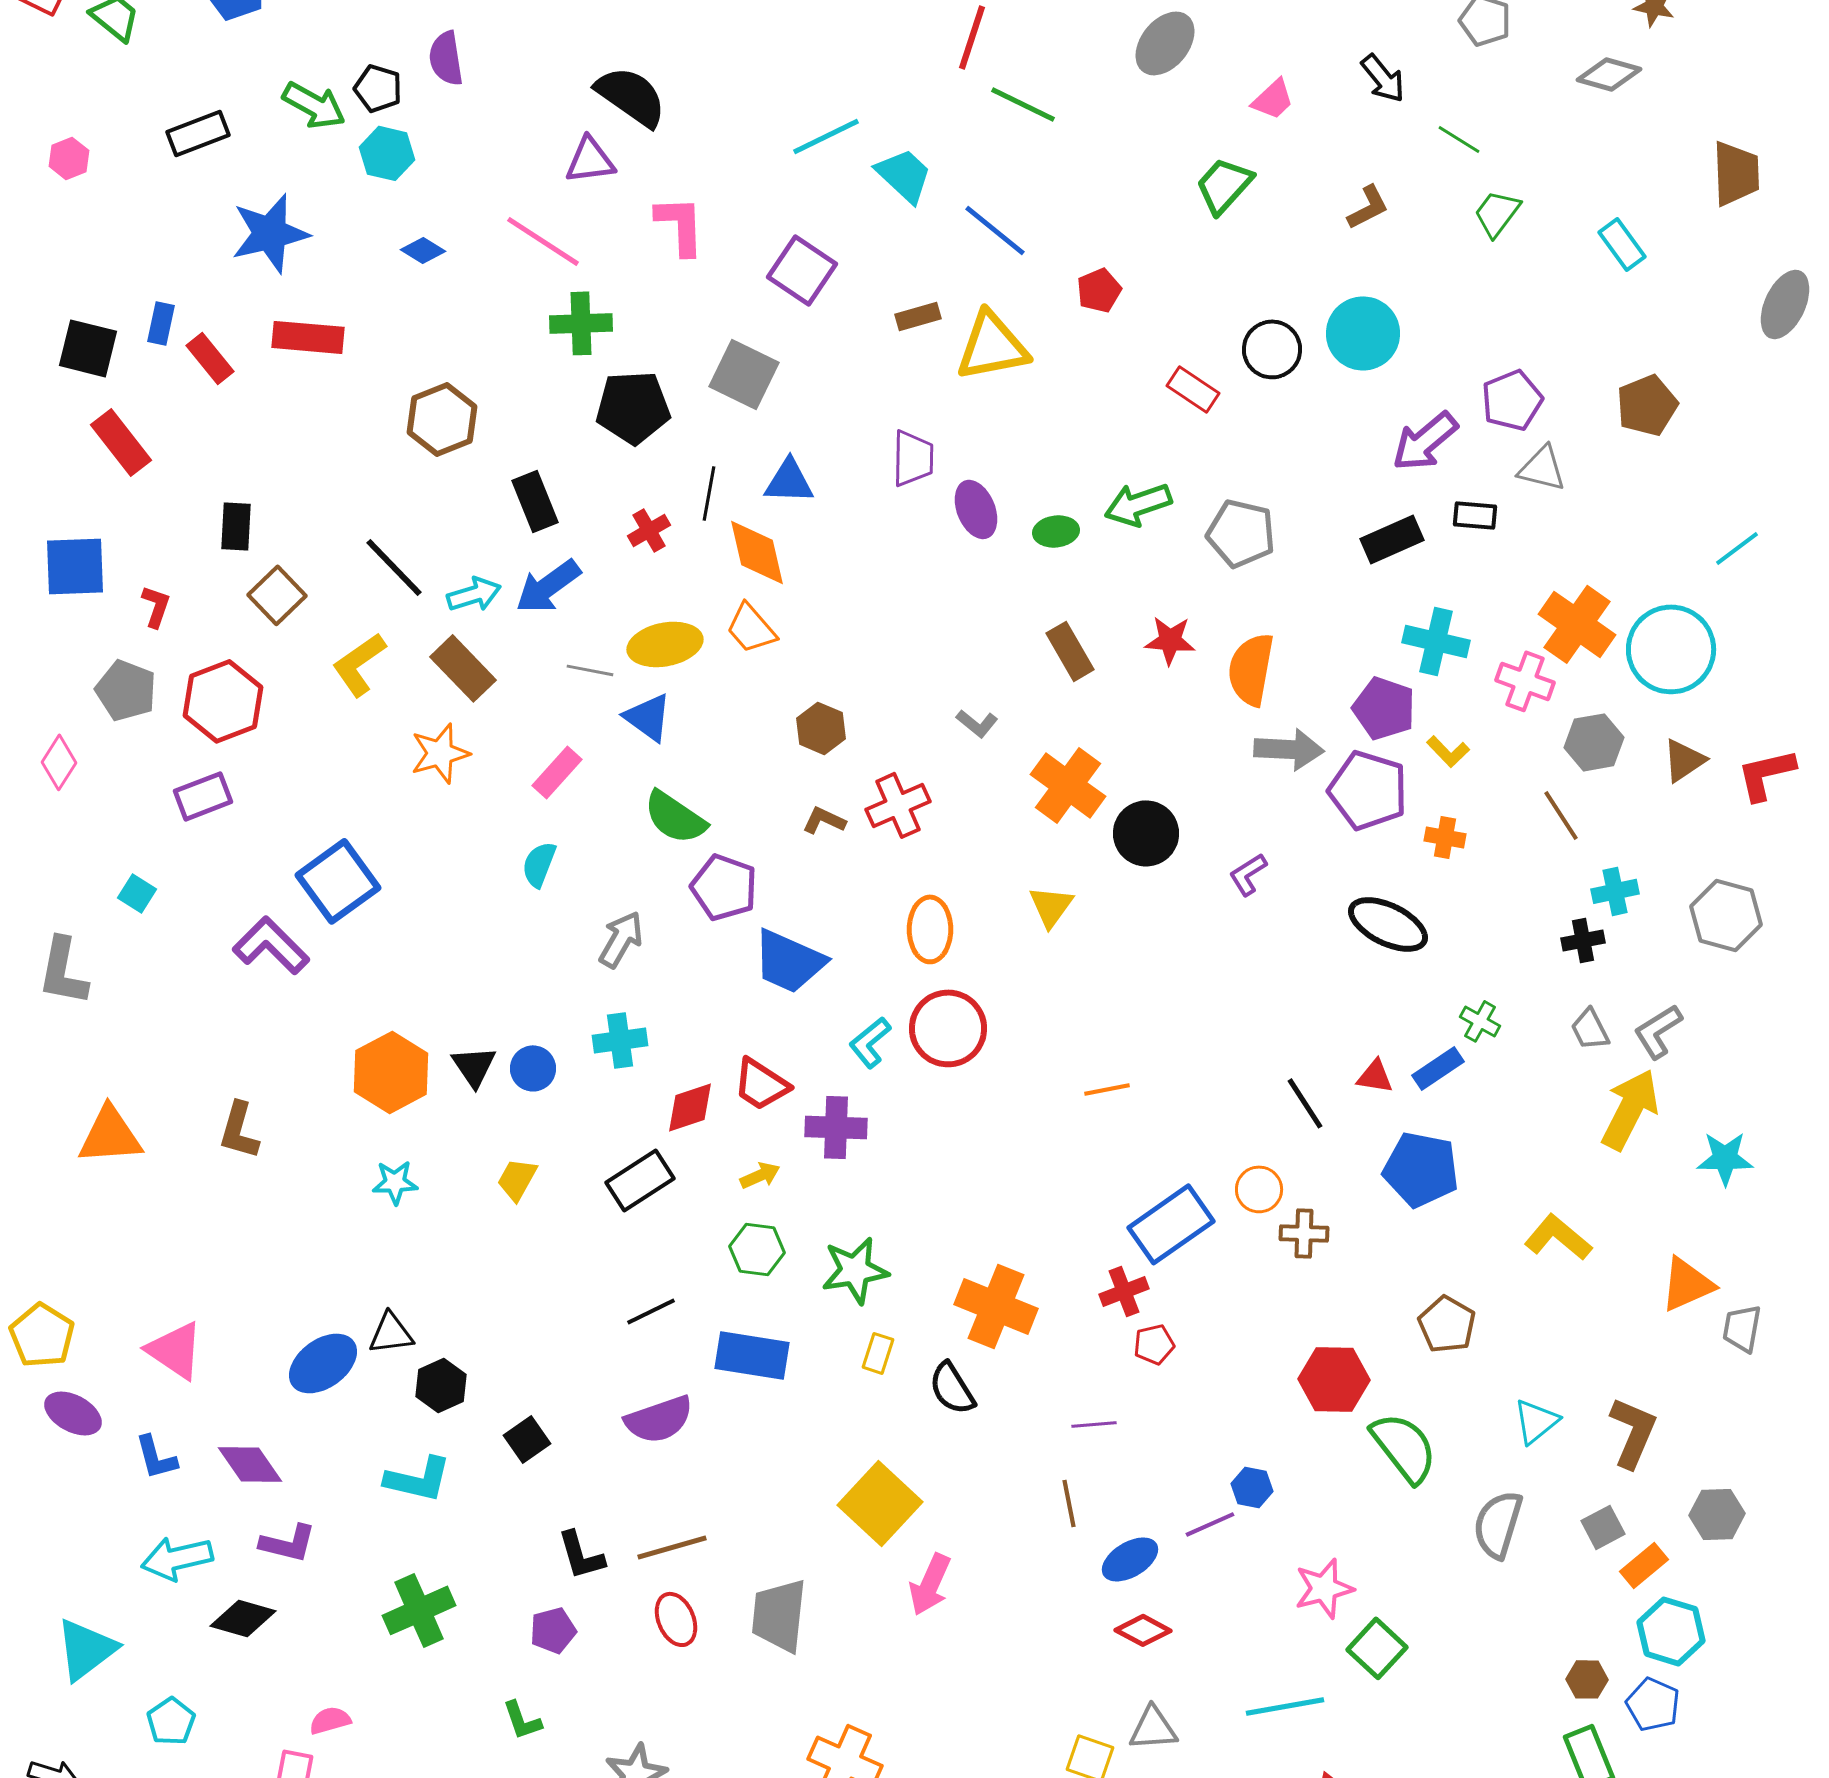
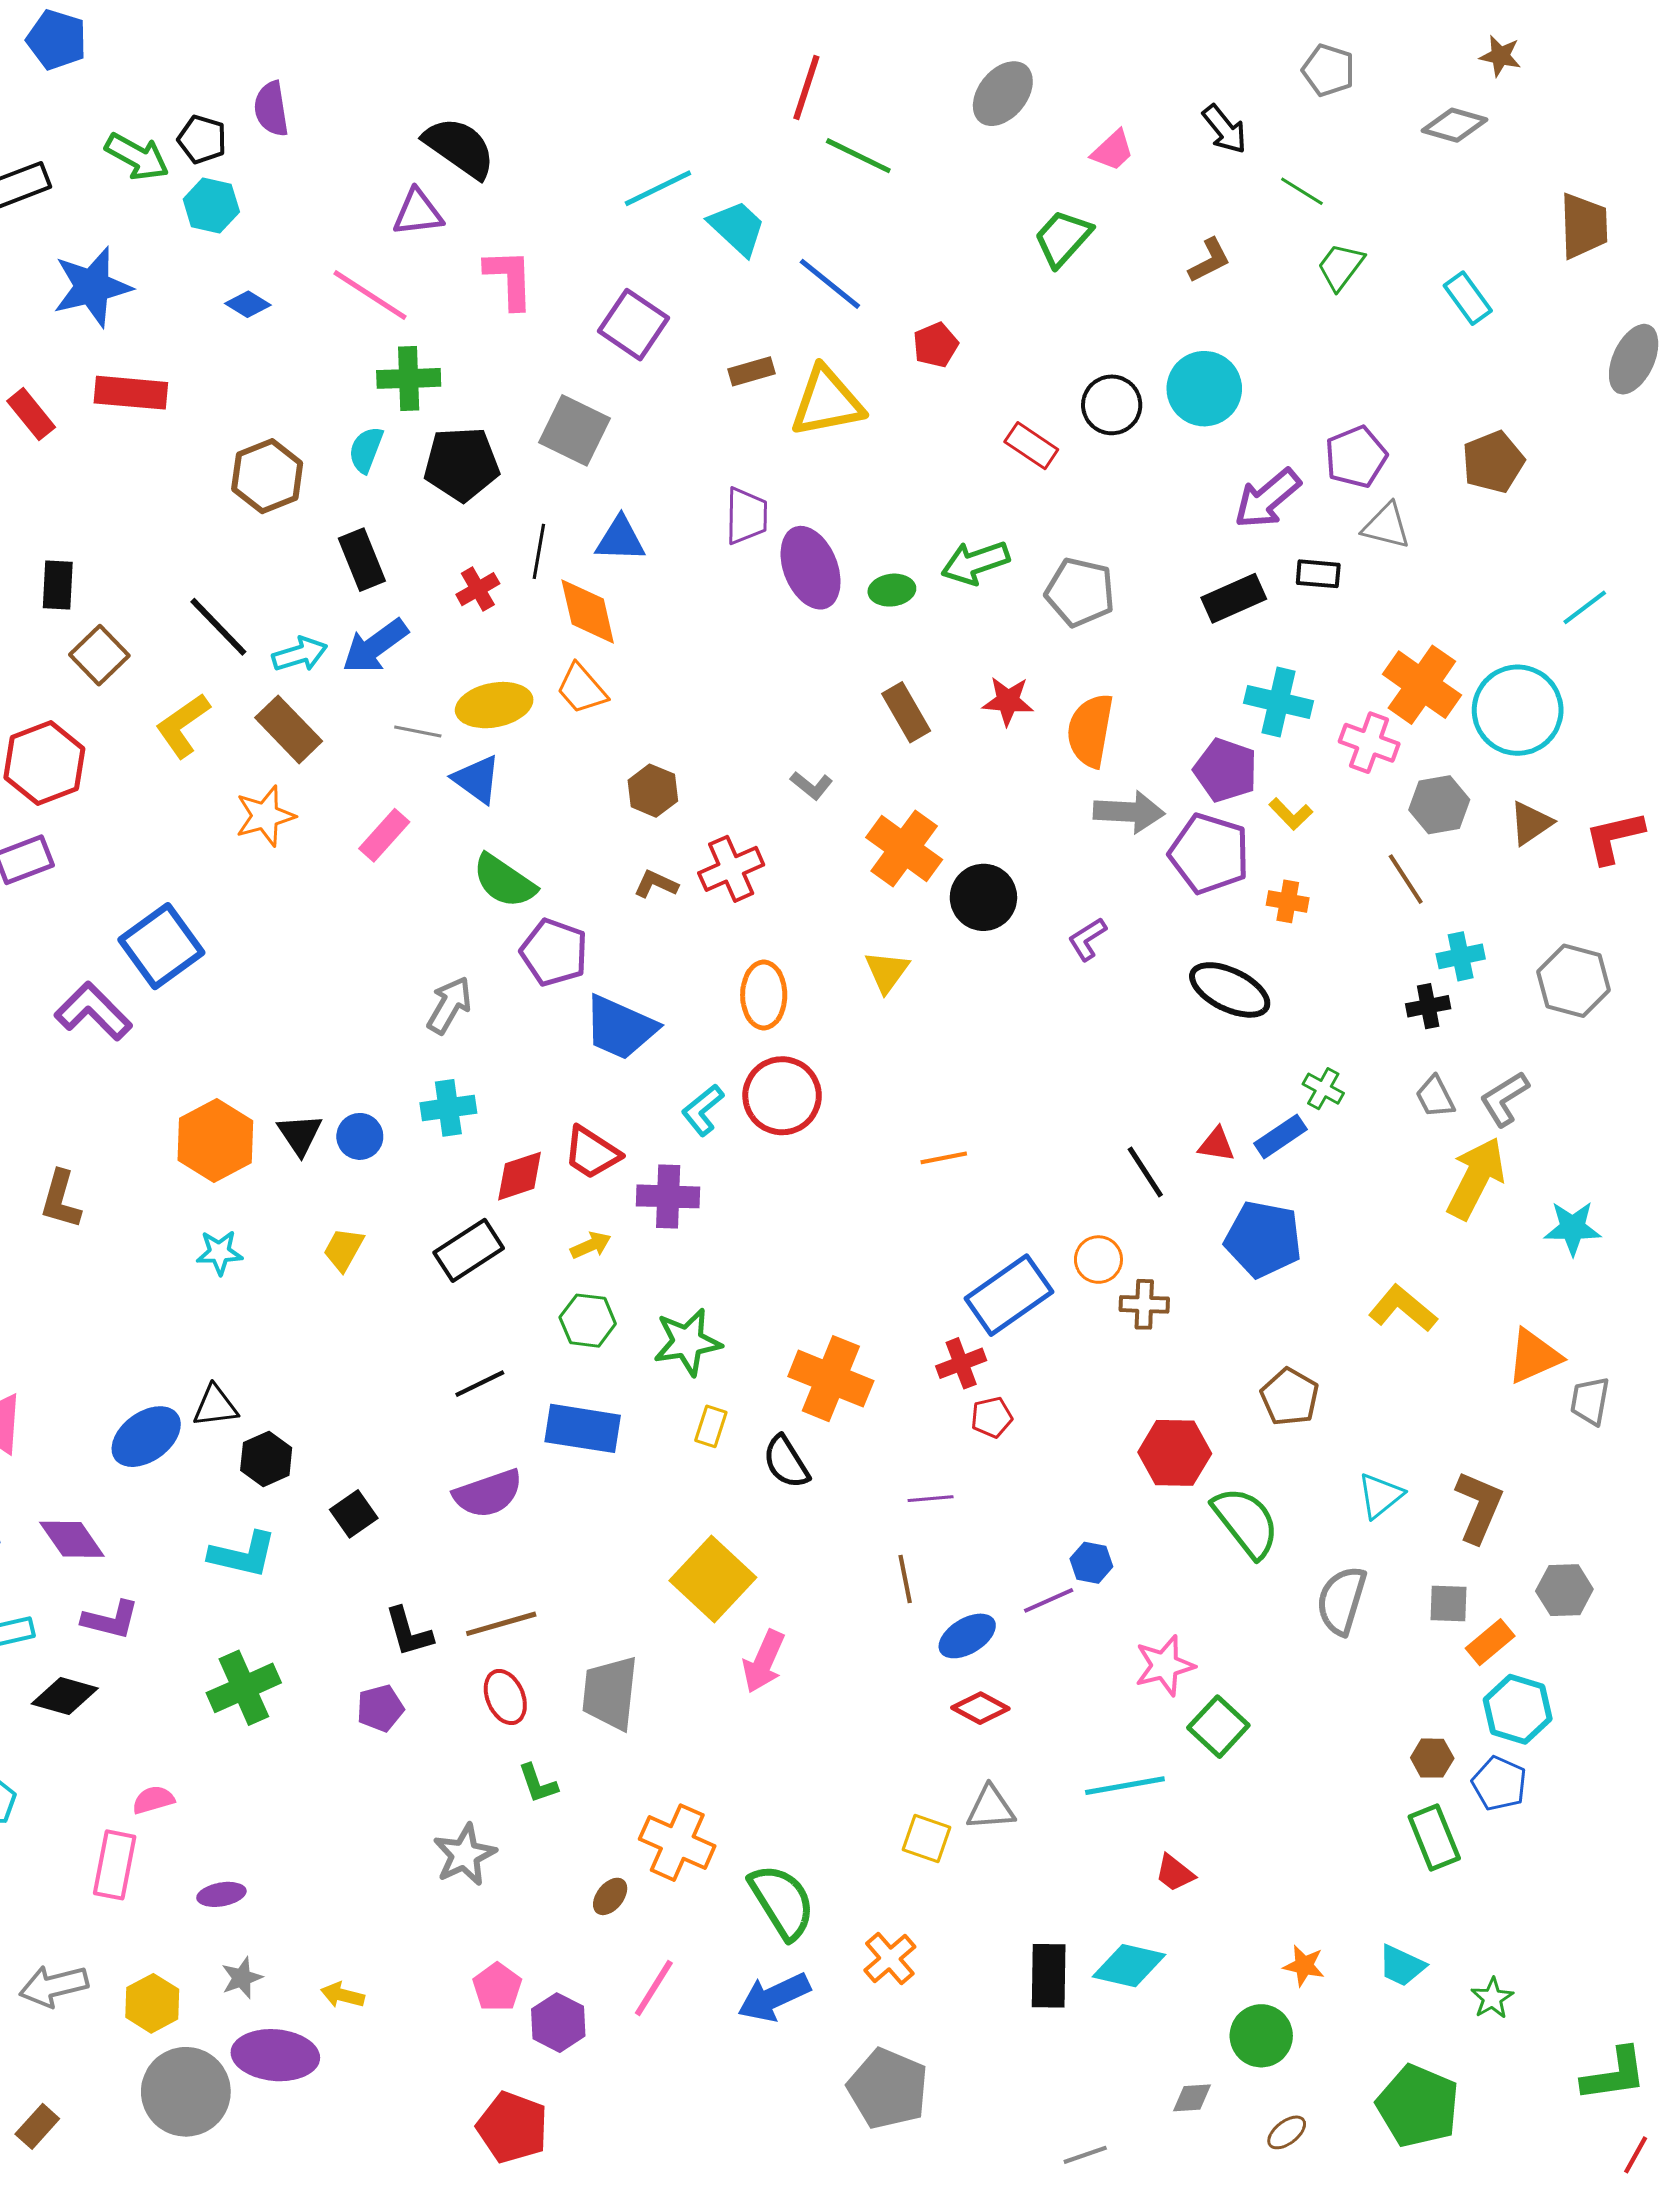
purple ellipse: (976, 509) -> (811, 568), size x1.4
cyan semicircle: (539, 864) -> (366, 450), moved
gray square: (1603, 1527) -> (1448, 1603), turned 30
green L-shape: (522, 1720) -> (538, 1784), moved

